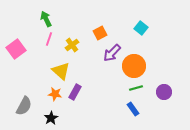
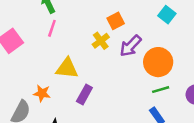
yellow cross: (72, 45) -> (101, 41), moved
yellow triangle: (61, 71) -> (67, 68), turned -36
orange star: (55, 94) -> (42, 93), moved

